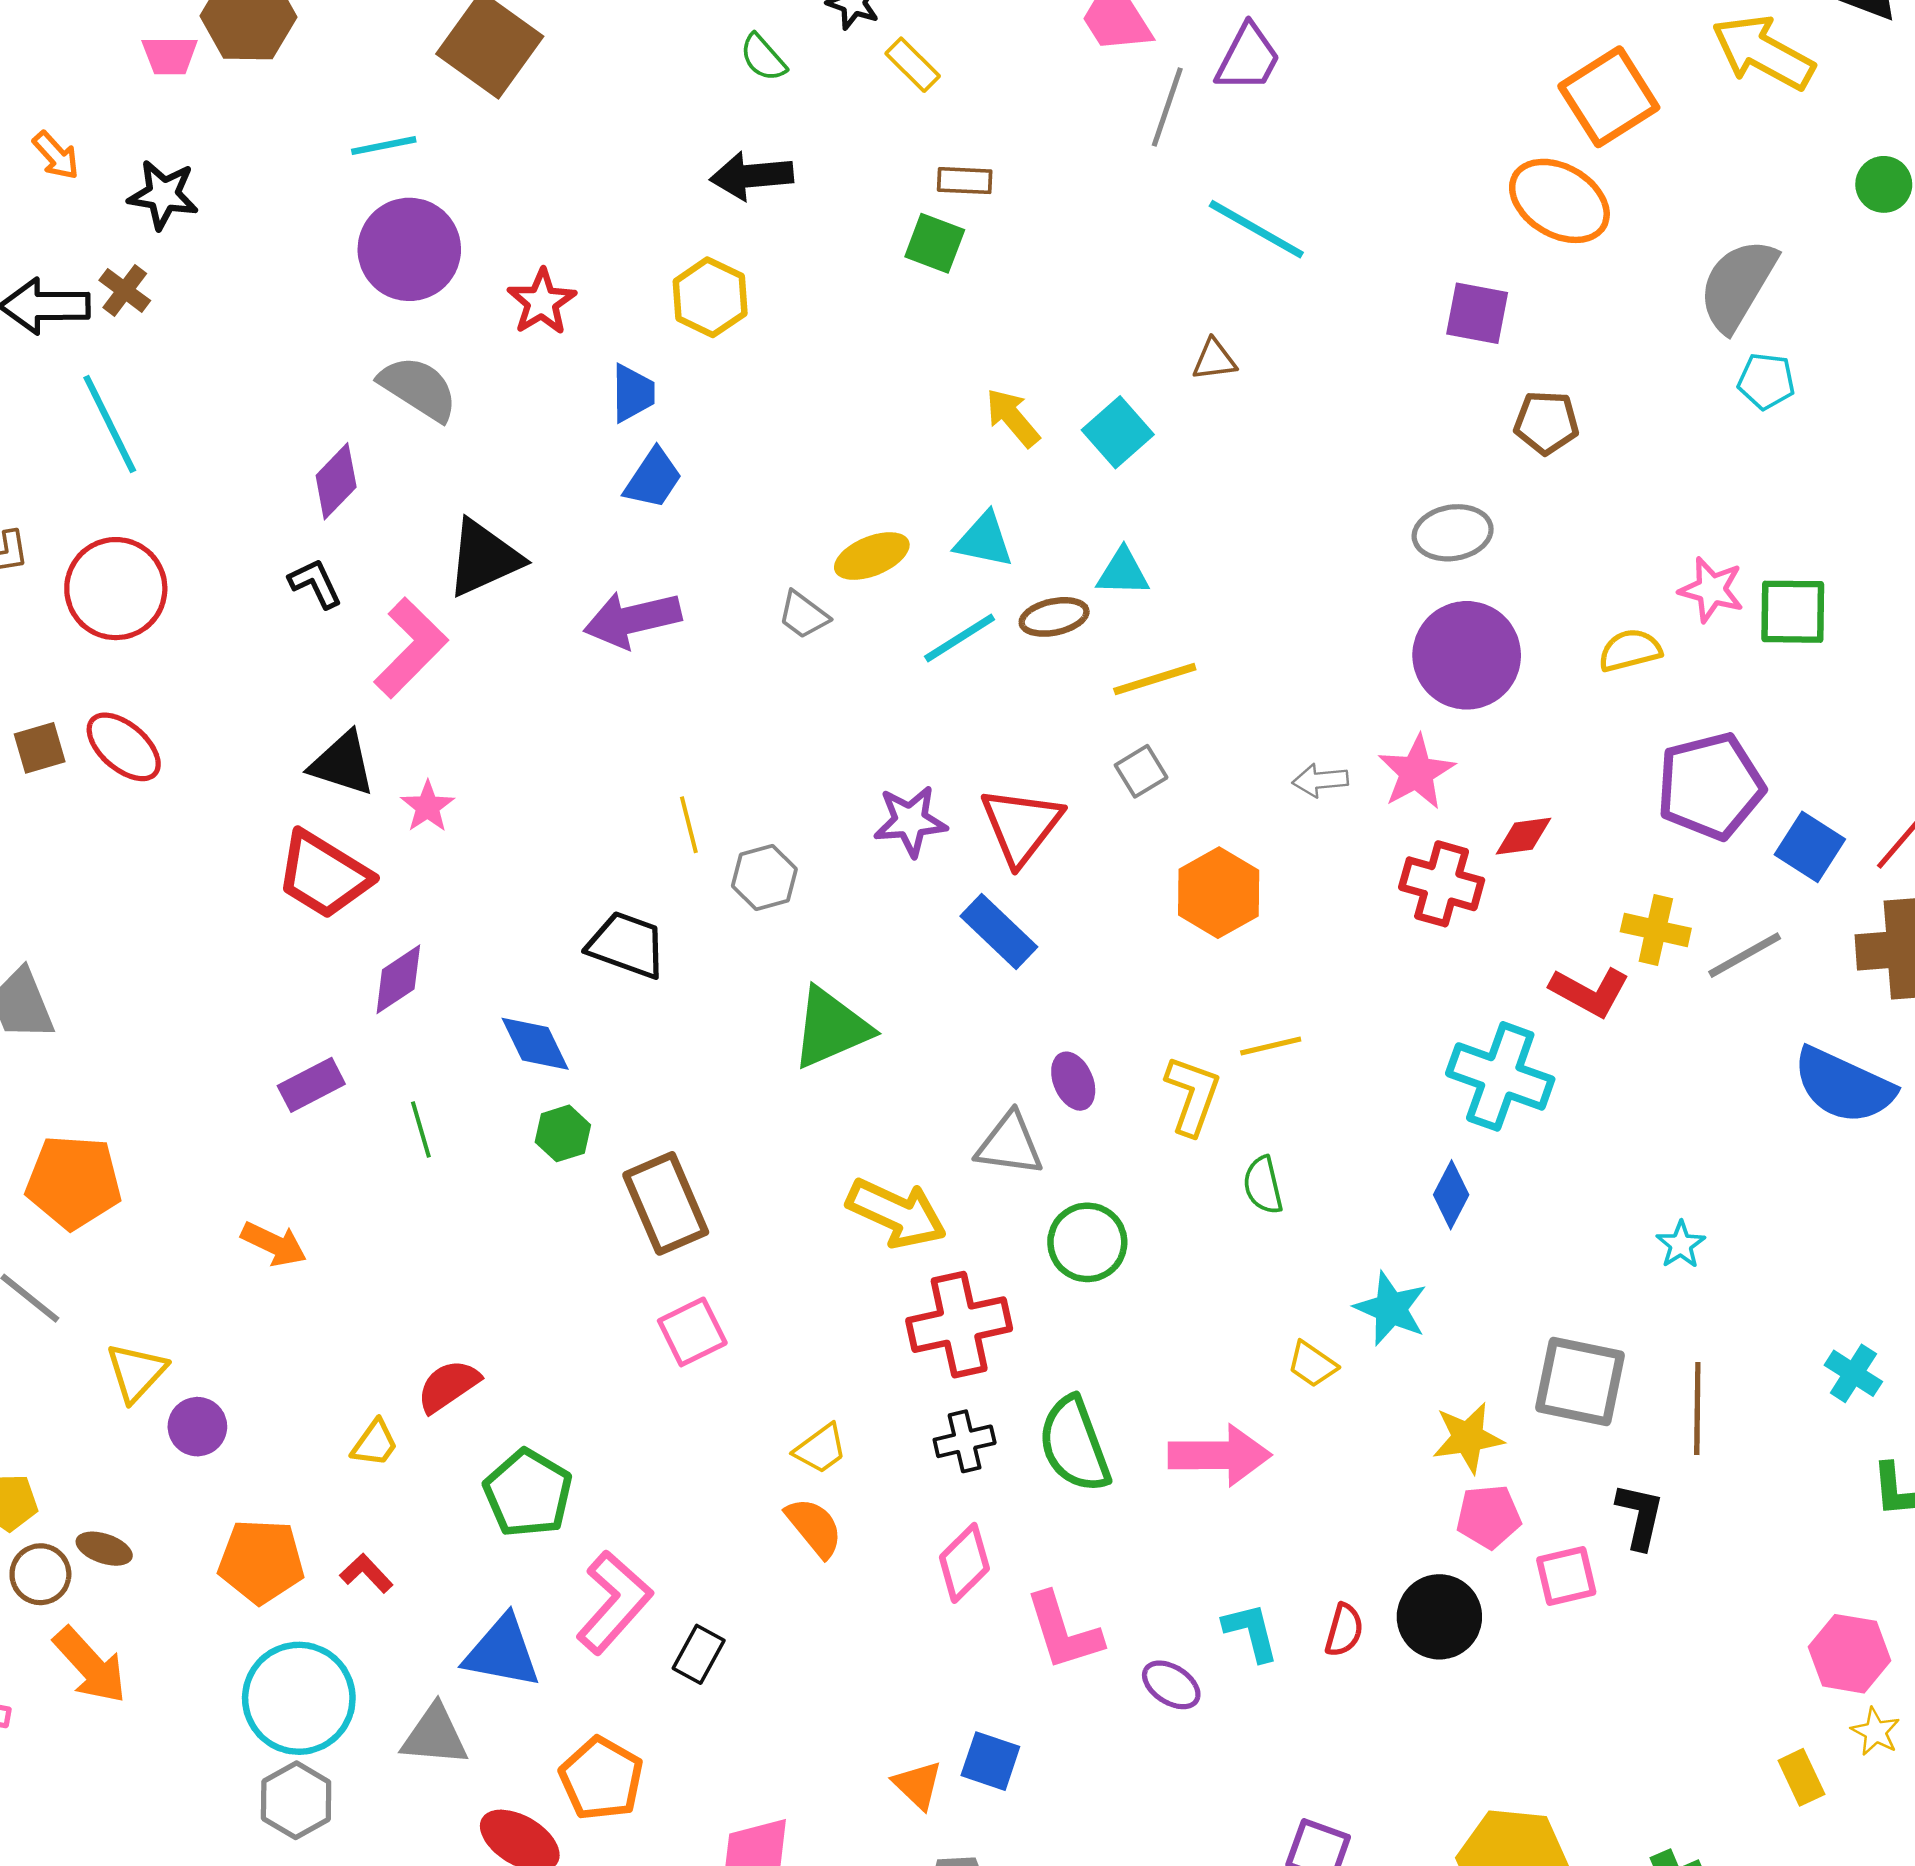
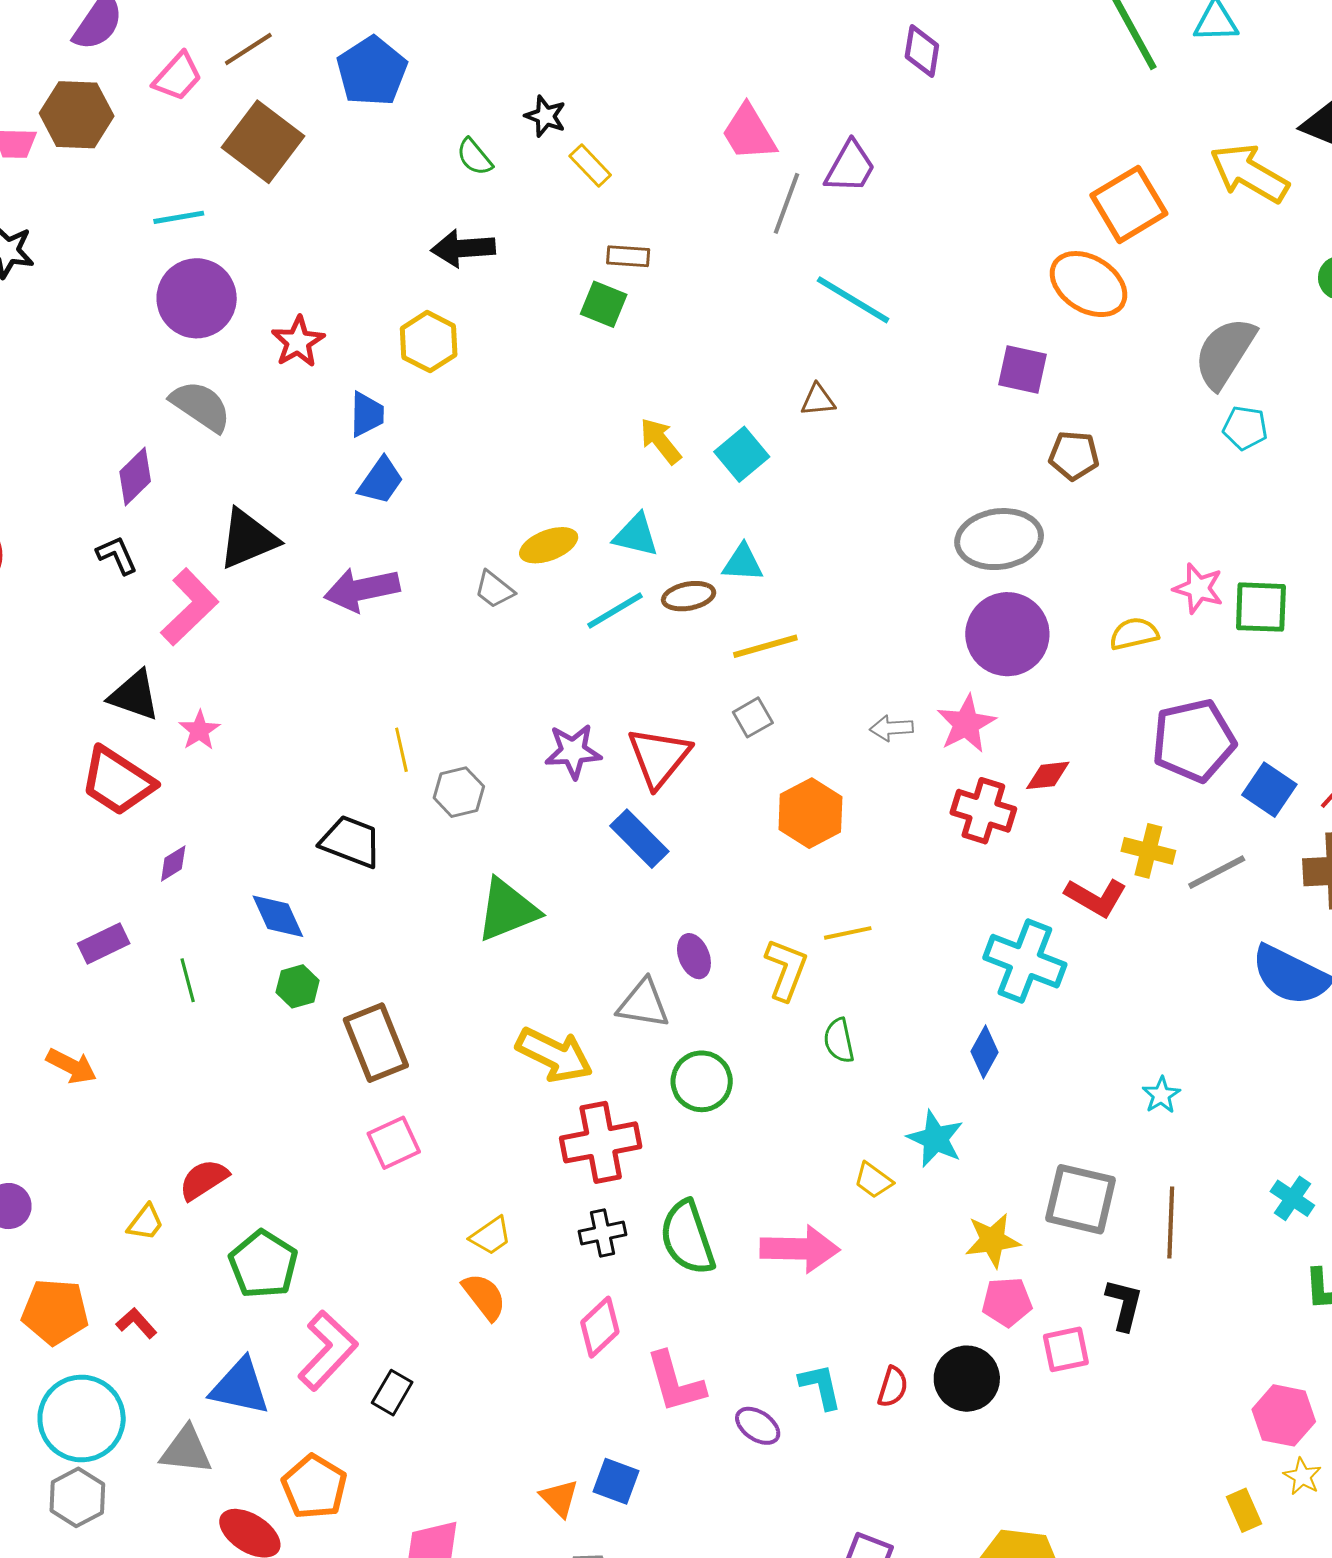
gray ellipse: (1453, 533) -> (999, 539), size x1.4
purple diamond: (398, 979) -> (173, 864), size x0.7

